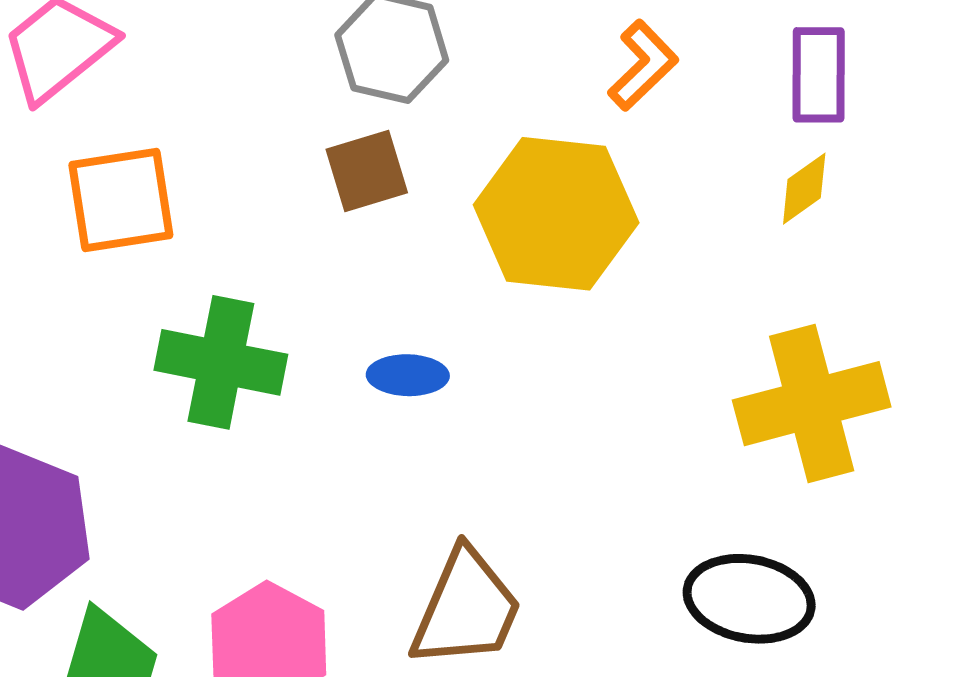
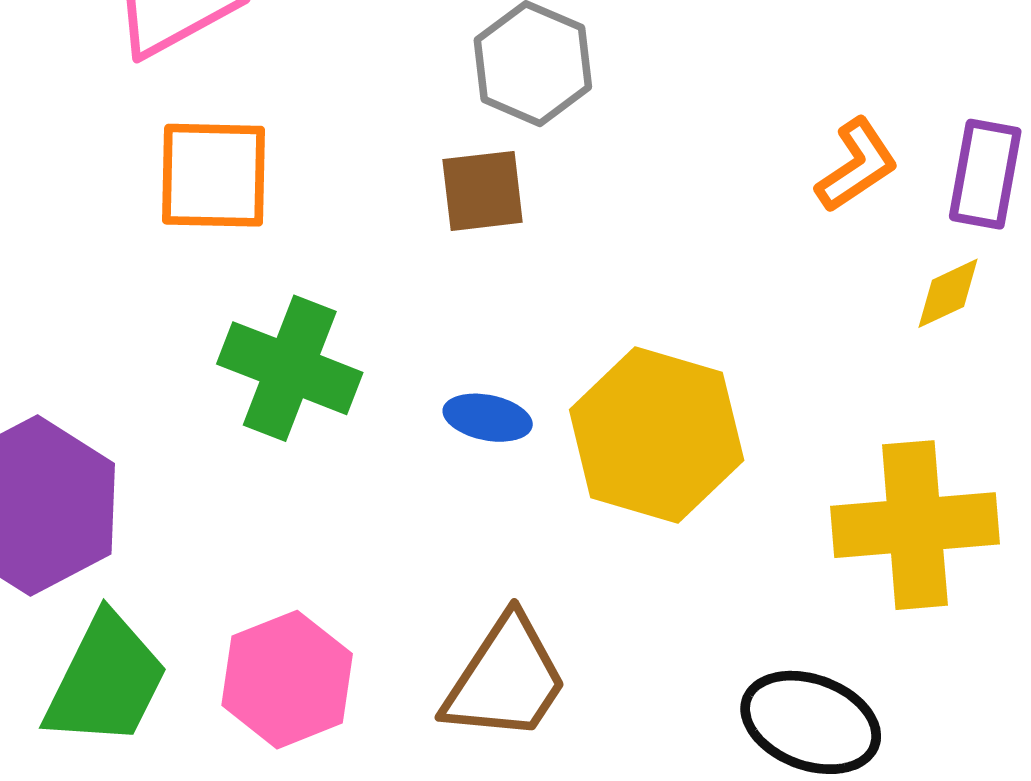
orange L-shape: (643, 65) -> (857, 165), moved
yellow hexagon: (556, 214) -> (657, 435), moved

